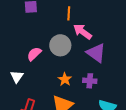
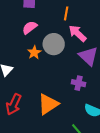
pink semicircle: (34, 54) -> (30, 28), moved
orange star: (65, 79) -> (34, 52), moved

